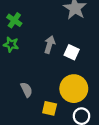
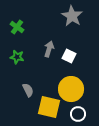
green star: (11, 45) -> (17, 57), moved
yellow square: (50, 108) -> (49, 107), size x1.6

